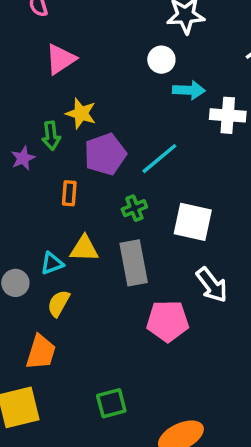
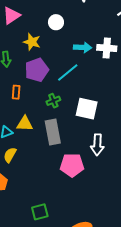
white circle: (161, 60) -> (56, 22), moved
cyan arrow: (189, 90) -> (83, 47), moved
yellow star: (81, 113) -> (32, 42), moved
white arrow: (212, 285) -> (97, 145), turned 40

